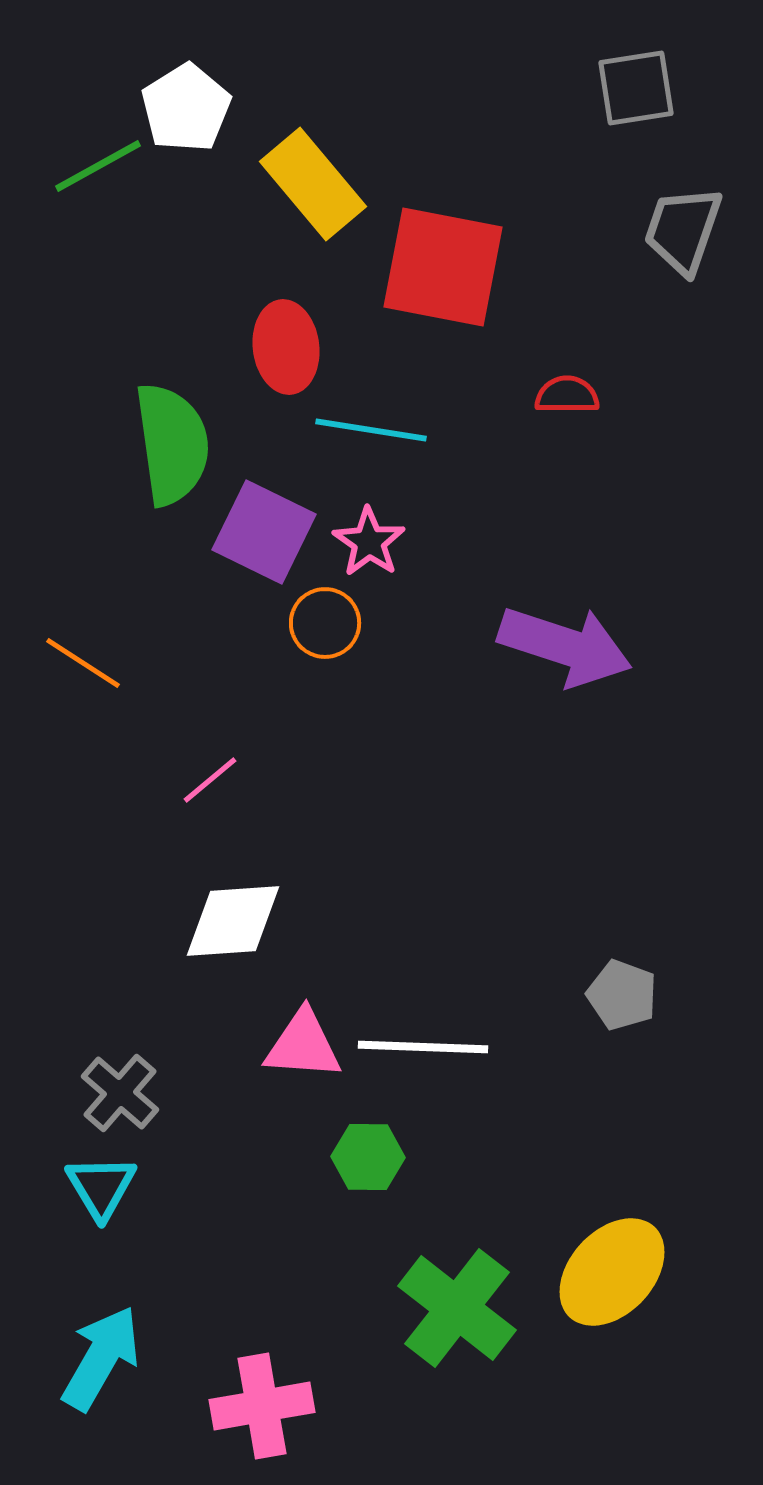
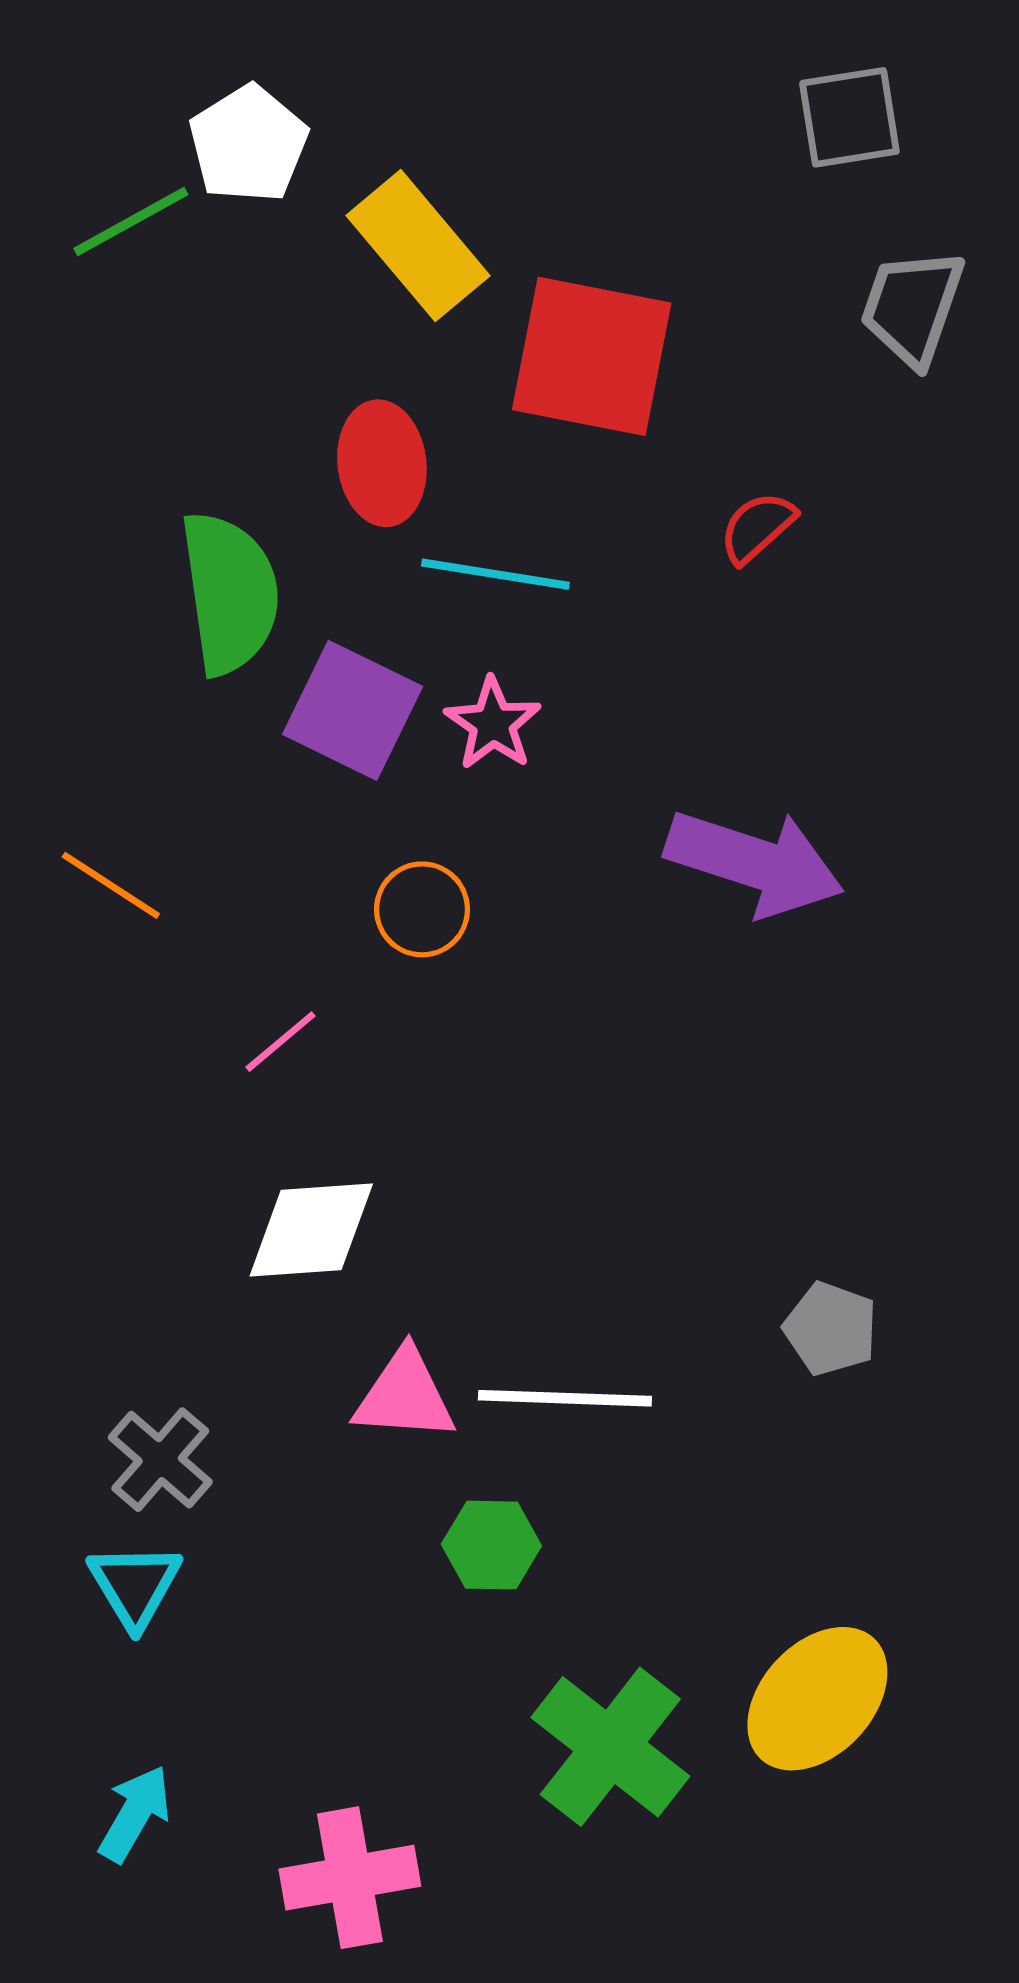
red semicircle: (567, 395) -> (757, 527), turned -42
orange circle: (325, 623) -> (422, 909), moved
cyan arrow: (101, 1358) -> (135, 1814), size x0.7

